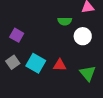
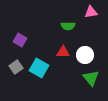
white circle: (83, 36) -> (85, 55), moved
red triangle: (60, 65) -> (63, 52), moved

